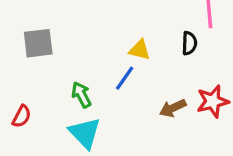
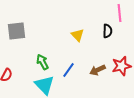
yellow triangle: (140, 50) -> (78, 35), turned 32
blue line: (125, 78) -> (68, 70), moved

